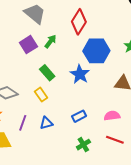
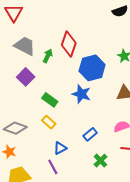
green arrow: (50, 41) -> (48, 56), moved
purple line: (23, 123) -> (53, 167), moved, turned -35

